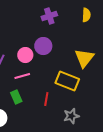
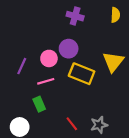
purple cross: (49, 16) -> (75, 16), turned 35
yellow rectangle: (67, 81) -> (82, 74), moved
red line: (46, 99) -> (72, 124), moved, turned -48

